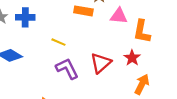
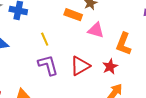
pink triangle: (119, 16) -> (96, 30), moved
yellow line: (58, 42) -> (45, 39), turned 32

